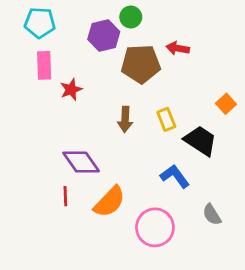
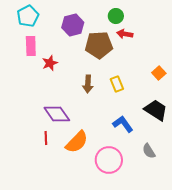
green circle: (131, 17) -> (116, 16), moved
cyan pentagon: (40, 23) -> (28, 16), turned -30
black trapezoid: (200, 141) -> (156, 110), moved

